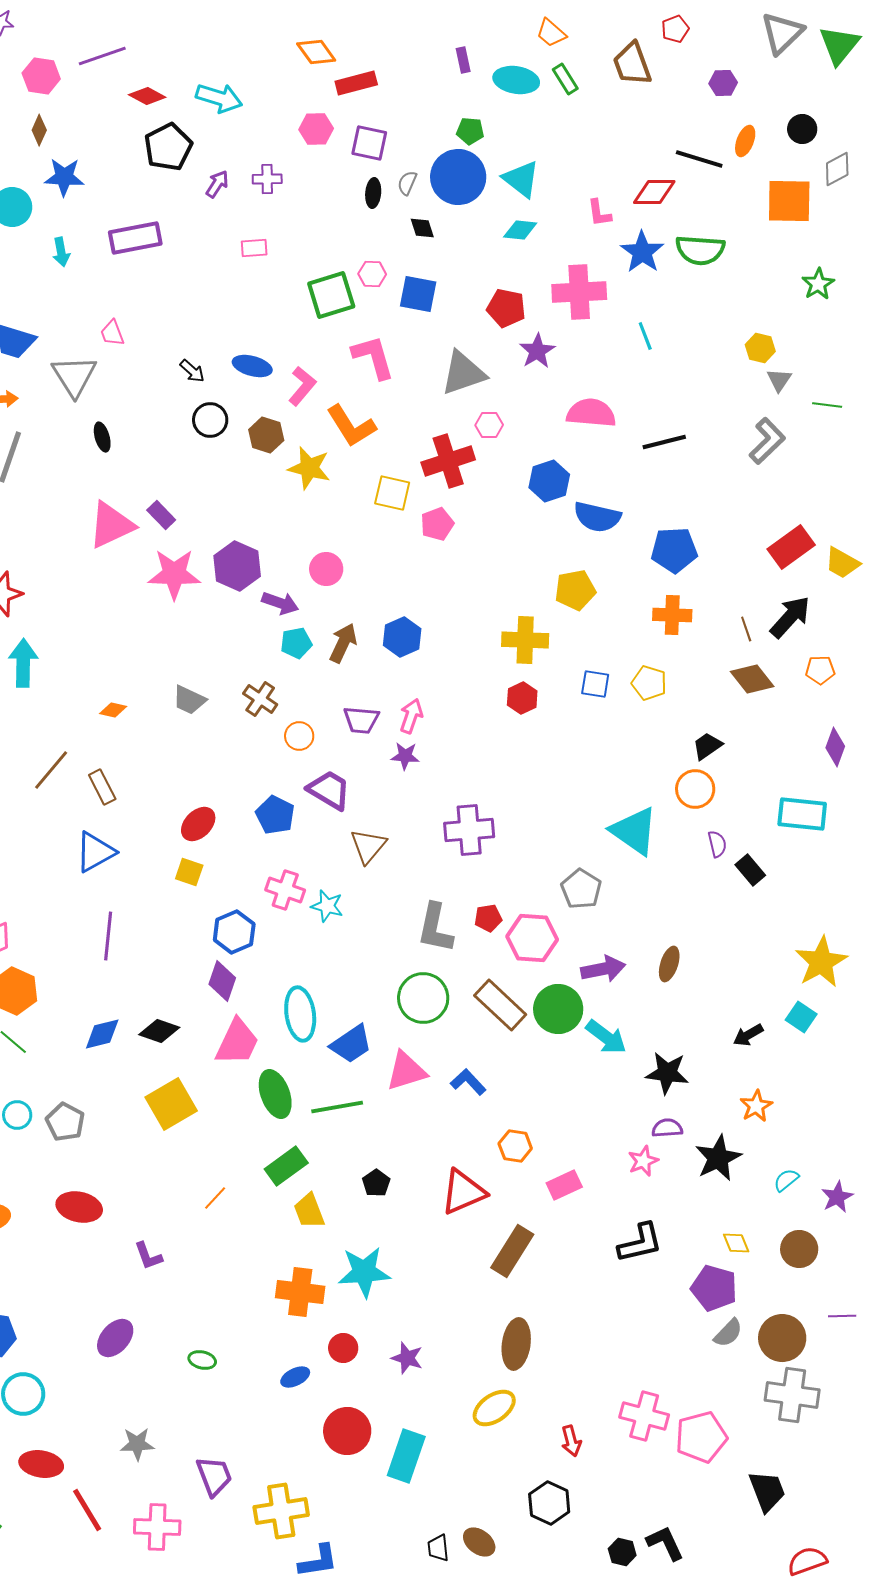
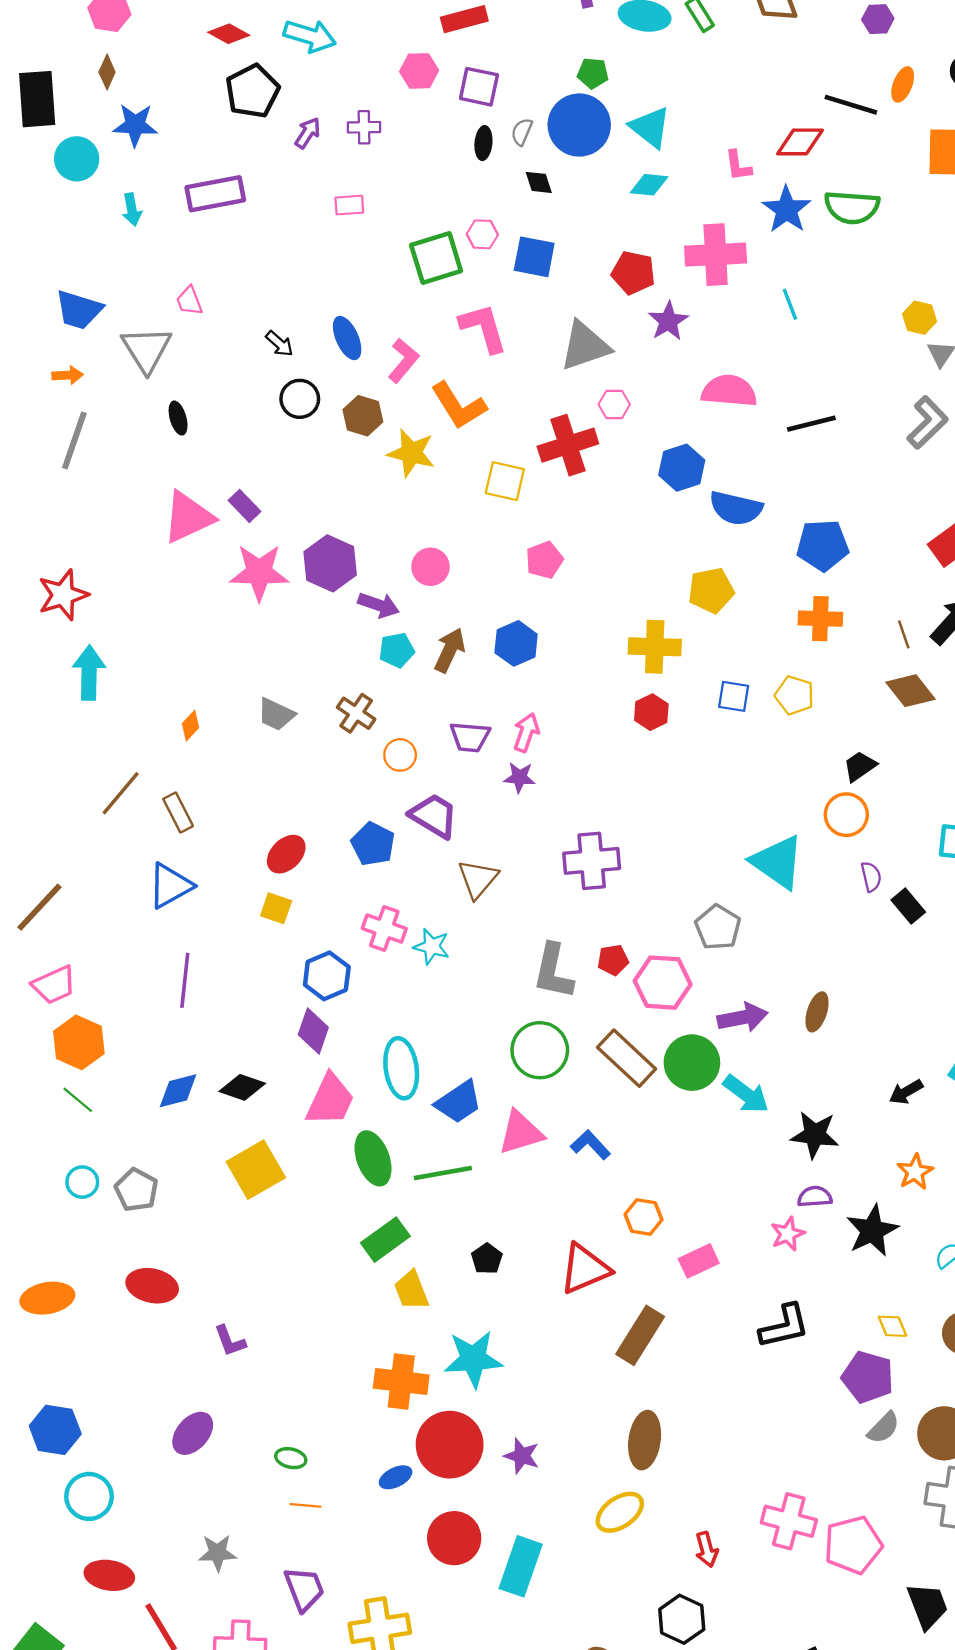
blue ellipse: (252, 366) -> (347, 338), turned 51
pink pentagon: (437, 524) -> (544, 560), moved
orange diamond: (113, 710) -> (190, 726), turned -60
orange line: (215, 1198) -> (305, 1505), moved, turned 52
red circle: (343, 1348) -> (450, 1445), size x2.0

